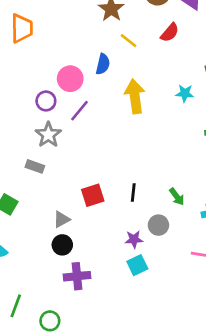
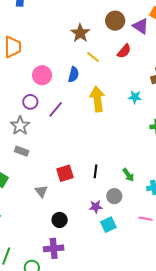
pink circle: (70, 79) -> (42, 75), moved
gray star: (48, 135) -> (20, 126), moved
gray triangle: (62, 219) -> (41, 191), turned -40
black circle: (62, 245) -> (60, 220), moved
cyan square: (137, 265) -> (108, 225), moved
purple cross: (77, 276) -> (54, 248), moved

